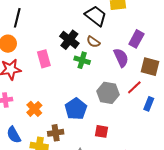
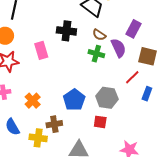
black cross: (69, 40) -> (66, 31), turned -30
brown semicircle: (93, 42) -> (99, 35), moved
green cross: (82, 60) -> (96, 54), moved
gray hexagon: (108, 93) -> (107, 98), moved

